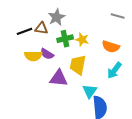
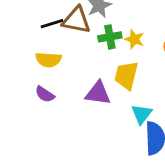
brown triangle: (41, 28) -> (76, 20), size x1.5
purple semicircle: (47, 54) -> (45, 94), moved
yellow semicircle: (33, 56) -> (48, 60), moved

